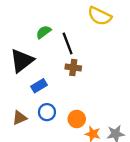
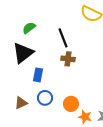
green semicircle: (44, 32) -> (29, 28), moved
blue rectangle: (39, 86) -> (38, 75), turned -48

